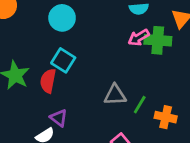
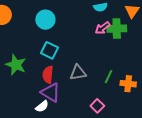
red semicircle: (48, 81) -> (48, 75), moved
gray triangle: (115, 95) -> (78, 73), moved
purple triangle: (59, 118) -> (51, 92), size x1.5

